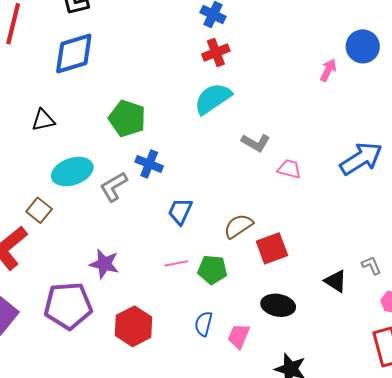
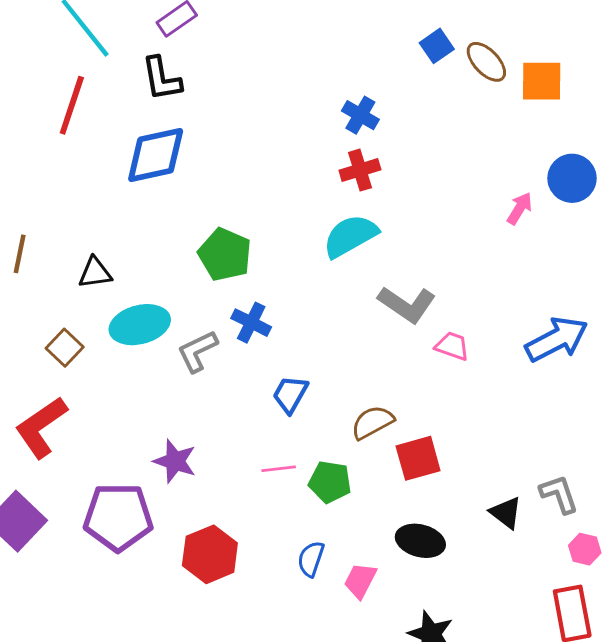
black triangle: (43, 120) -> (95, 273), moved
gray L-shape: (256, 143) -> (407, 304), size x1.4
brown square: (39, 210) -> (65, 348), moved
gray L-shape: (371, 265) -> (559, 494), size x1.4

